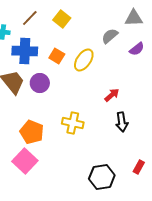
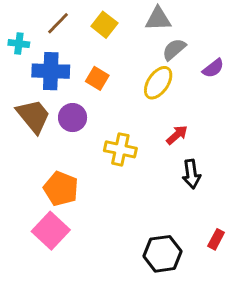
gray triangle: (134, 18) -> (158, 19), moved
yellow ellipse: (84, 60) -> (158, 83), moved
yellow cross: (73, 123) -> (120, 149), moved

